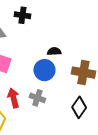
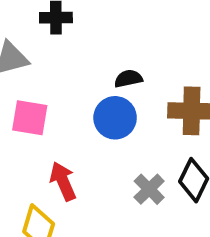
gray cross: (37, 98) -> (149, 189), moved, turned 35

